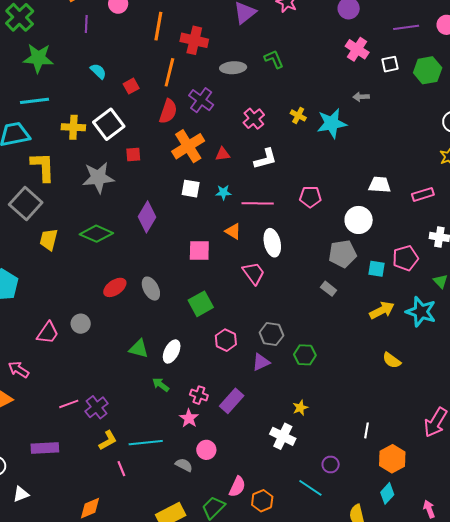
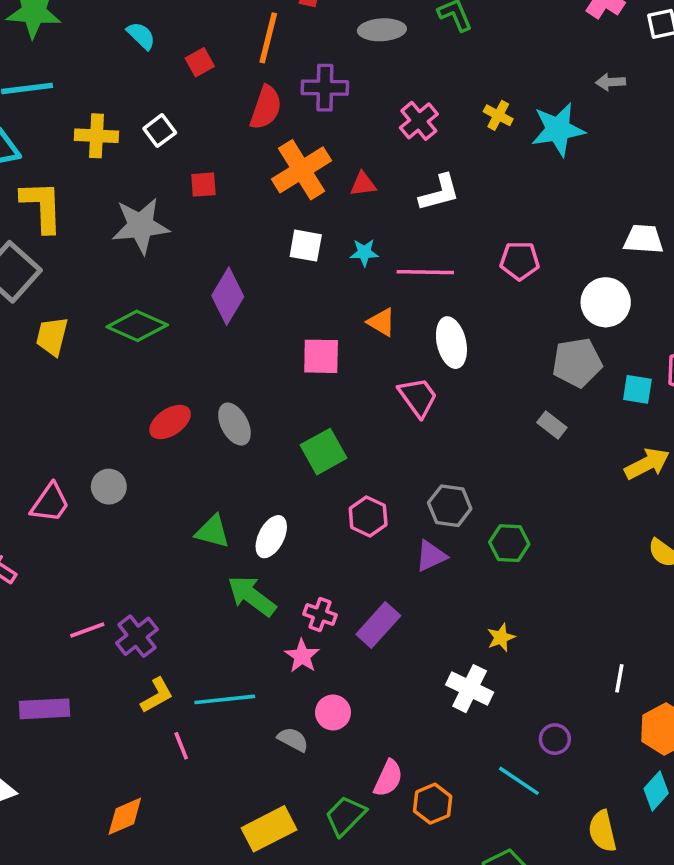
purple cross: (201, 100) -> (325, 88), turned -35
white square: (109, 124) -> (160, 131), size x0.6
green arrow: (161, 385) -> (252, 596), size x1.6

